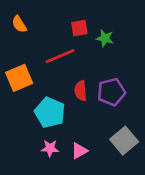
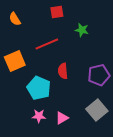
red square: (79, 28) -> (57, 12), moved
purple pentagon: (111, 92) -> (99, 75), moved

